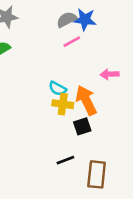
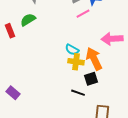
pink arrow: (110, 74) -> (112, 39), size x1.5
black line: (65, 160) -> (78, 93), moved, turned 40

